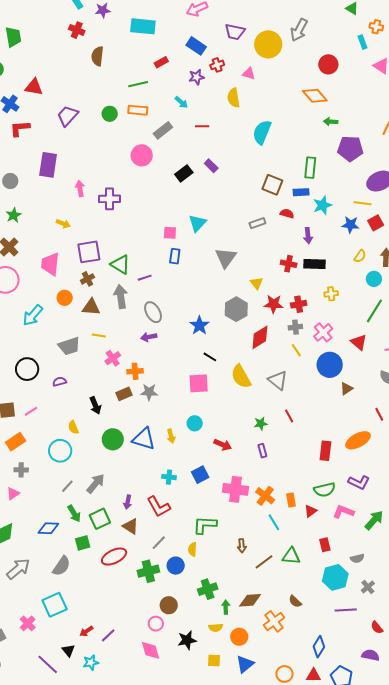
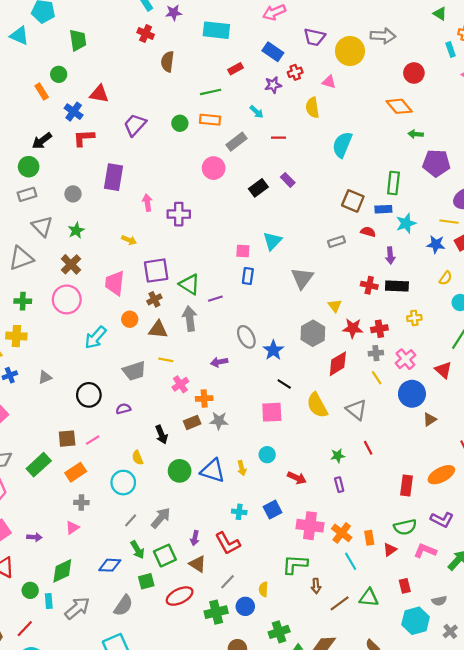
gray arrow: (299, 30) -> (383, 36), turned -115
gray ellipse: (153, 312) -> (246, 337), moved
green L-shape: (205, 525) -> (295, 564), moved

